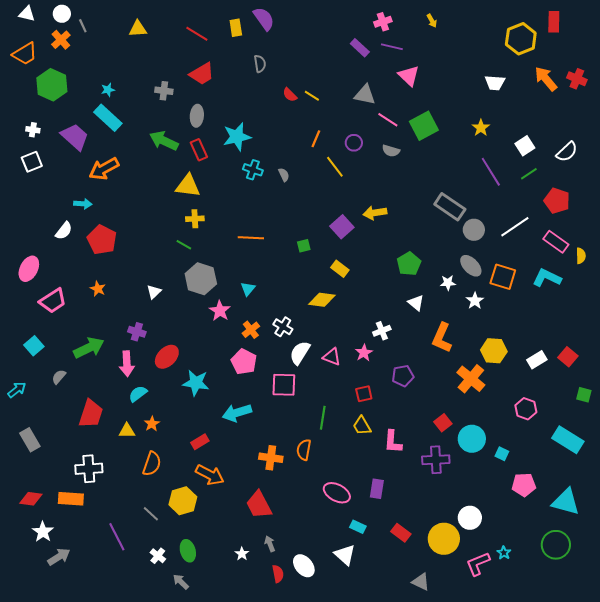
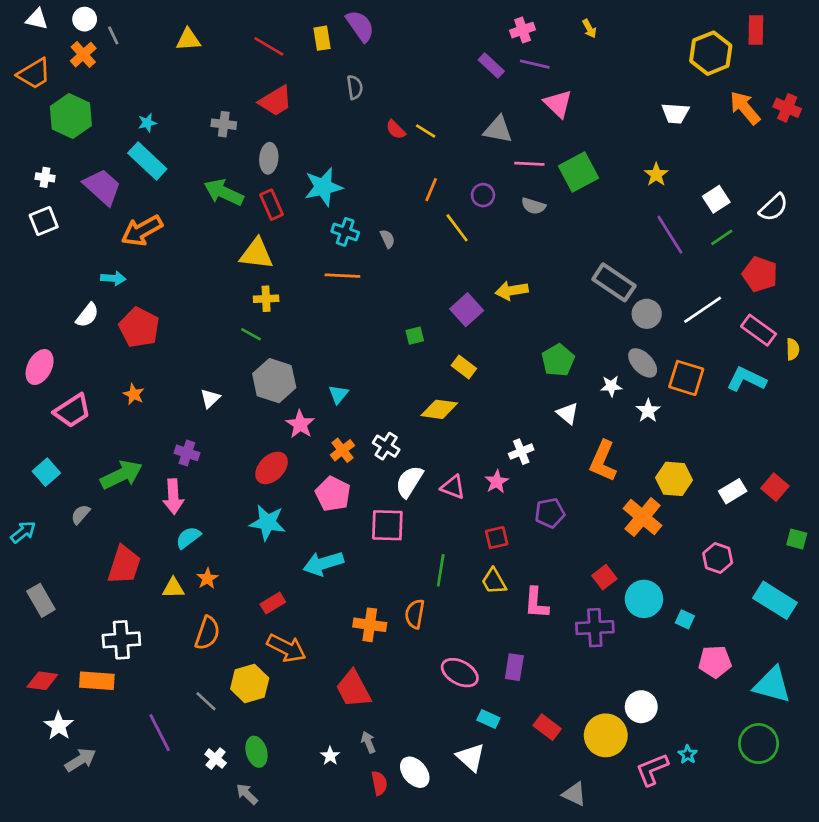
pink line: (388, 120) -> (529, 164), turned -30
orange line: (251, 238) -> (342, 276), moved
red ellipse: (167, 357) -> (272, 468), moved

